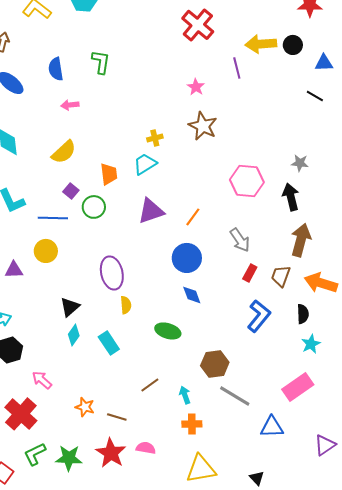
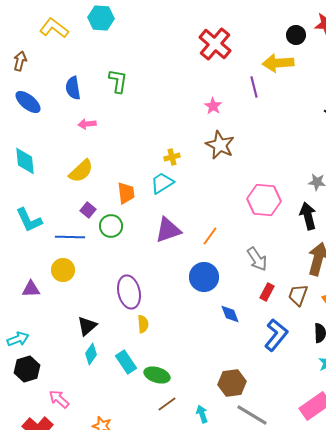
black circle: (293, 45) -> (296, 35), moved
blue diamond: (192, 295) -> (230, 314), moved
green ellipse: (168, 331) -> (157, 375), moved

